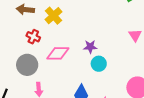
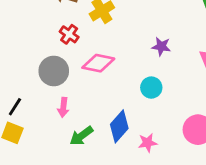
purple star: (90, 47) -> (161, 46), moved

